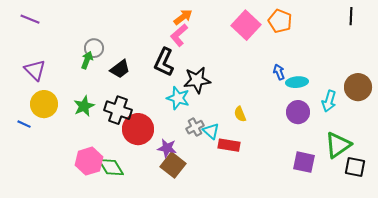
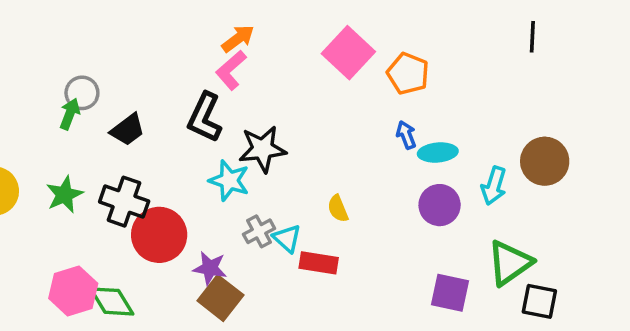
orange pentagon: (280, 21) -> (408, 74), moved

